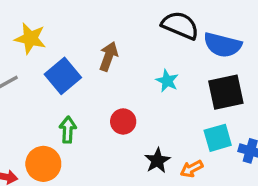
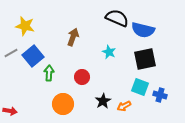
blue square: (63, 76) -> (33, 56), moved
green arrow: (68, 130) -> (49, 73), moved
cyan square: (218, 138) -> (140, 87), turned 36
orange circle: (43, 164) -> (63, 104), moved

